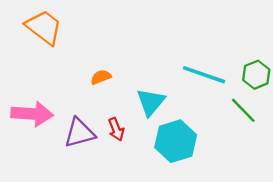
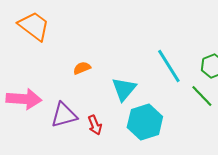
cyan line: (204, 75) -> (169, 66), turned 39
red arrow: (116, 129) -> (95, 125), moved

